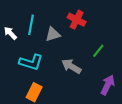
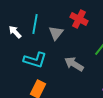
gray triangle: (53, 34) -> (56, 33), turned -35

